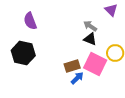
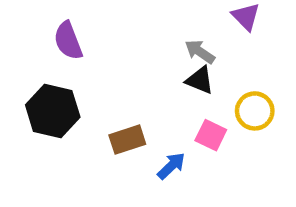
pink square: (95, 64) -> (211, 135), size x0.6
brown rectangle: (72, 66) -> (127, 140), moved

